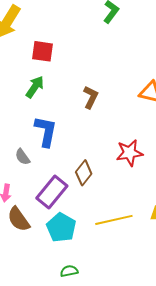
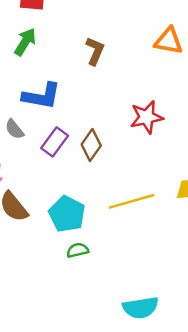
blue L-shape: (46, 131) -> (42, 96), turned 92
purple rectangle: (52, 192) -> (55, 142), moved, size x0.7
green semicircle: (69, 271) -> (77, 250), moved

